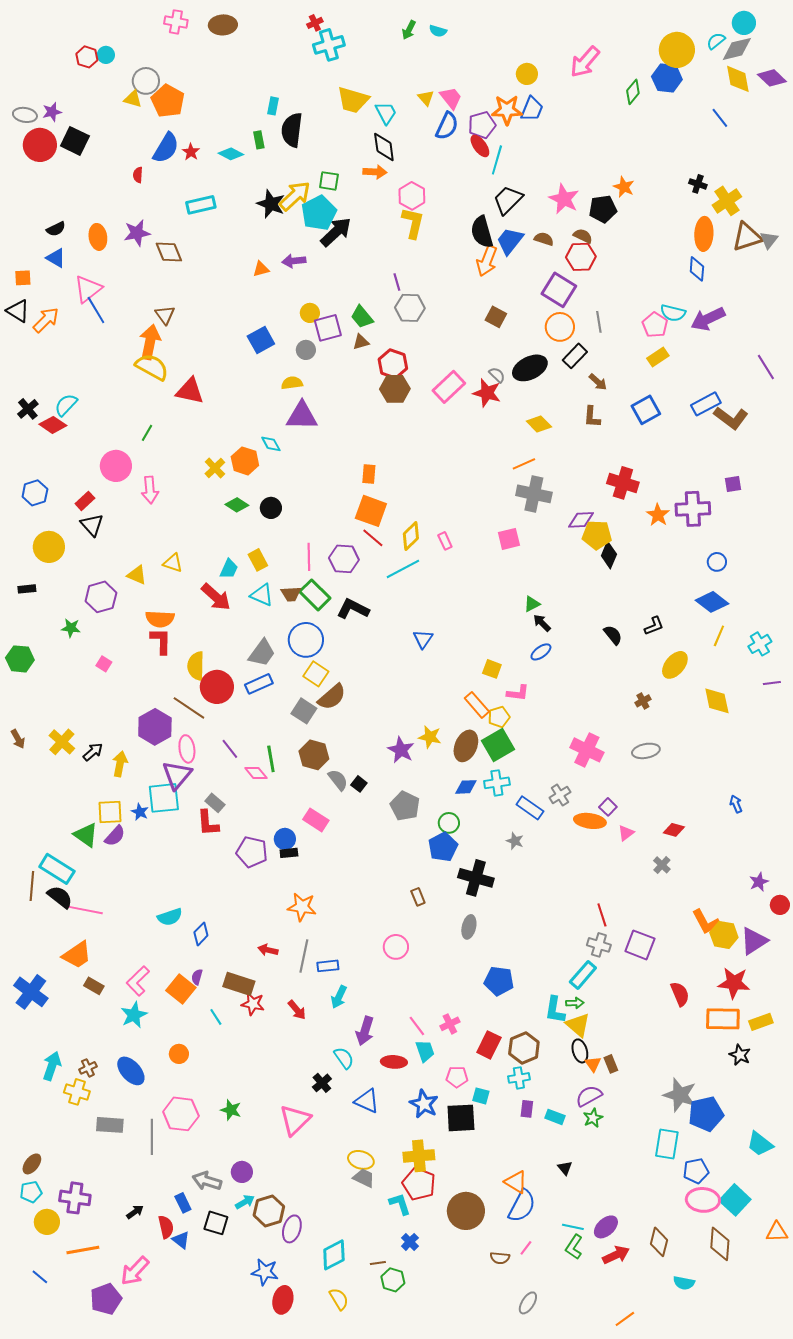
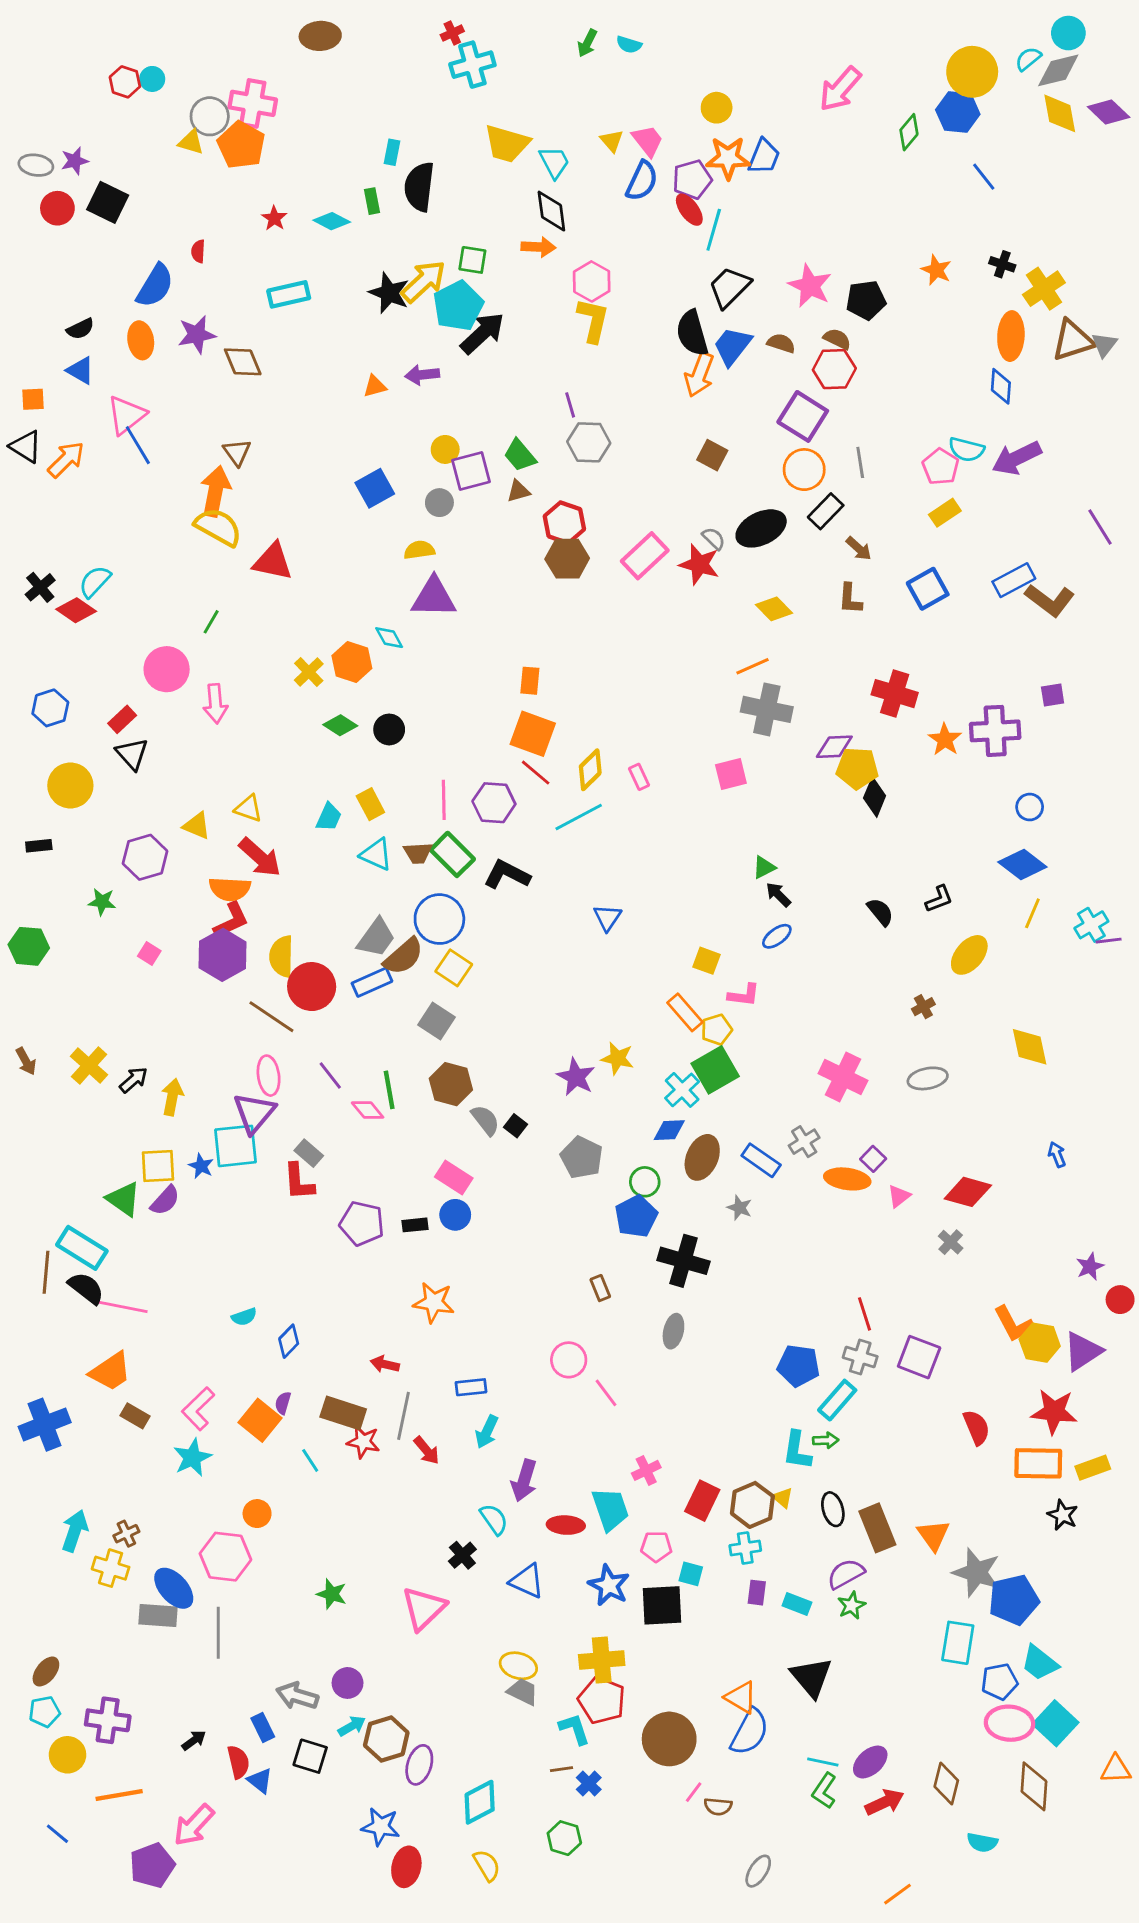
pink cross: (176, 22) -> (253, 103), moved, size x1.4
yellow circle: (527, 74) -> (717, 108), moved
blue line: (720, 118) -> (984, 177), moved
red circle: (40, 145) -> (57, 208), size x0.7
blue semicircle: (166, 148) -> (155, 286), moved
orange star: (624, 187) -> (936, 270), moved
red arrow: (216, 597) -> (260, 857), moved
red L-shape: (161, 641) -> (231, 920), turned 64
purple line: (772, 683) -> (1109, 941), moved
brown semicircle: (332, 697) -> (404, 956), moved
yellow diamond: (717, 701) -> (1030, 1047), moved
purple hexagon: (155, 727) -> (223, 955), moved
brown ellipse: (466, 746) -> (702, 1157), moved
cyan cross: (497, 783) -> (682, 1090), moved, turned -35
red diamond: (674, 830) -> (968, 1192), size x1.5
blue circle: (285, 839) -> (455, 1215), moved
cyan semicircle: (170, 917) -> (244, 1317), size x0.7
gray line: (304, 956) -> (404, 1416), moved
blue pentagon: (499, 981) -> (798, 1366), moved
blue cross: (31, 992) -> (45, 1425), turned 32
yellow triangle: (578, 1025) -> (783, 1498), moved, size x0.6
pink line: (417, 1026) -> (606, 1393), moved
cyan trapezoid: (425, 1051) -> (610, 1509), size x1.4
orange triangle: (593, 1064) -> (933, 1535), moved, size x1.4
brown rectangle: (611, 1064) -> (877, 1528), size x1.8
blue ellipse: (131, 1071) -> (174, 1588), moved
pink hexagon: (181, 1114) -> (225, 1557), moved
cyan trapezoid: (760, 1144) -> (1040, 1663), moved
black triangle: (565, 1168) -> (811, 1677), size x2.0
pink line: (526, 1248) -> (694, 1792), moved
brown line: (378, 1263) -> (561, 1769), moved

